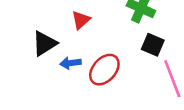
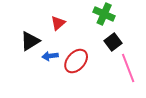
black square: (153, 45) -> (113, 42), turned 30

